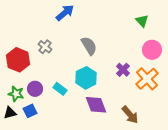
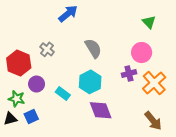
pink circle: (152, 50) -> (142, 53), moved
purple cross: (123, 70) -> (129, 74), turned 32
purple circle: (35, 89) -> (37, 84), moved
brown arrow: (130, 115) -> (153, 121), moved

